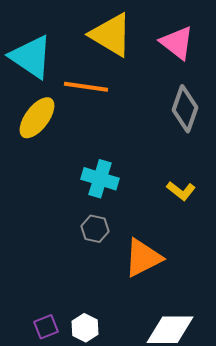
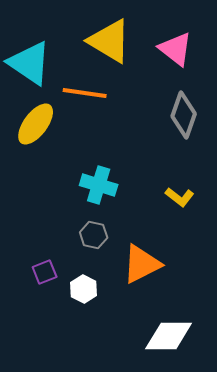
purple square: (46, 327) -> (45, 272), moved
white hexagon: (85, 328) -> (84, 289), moved

